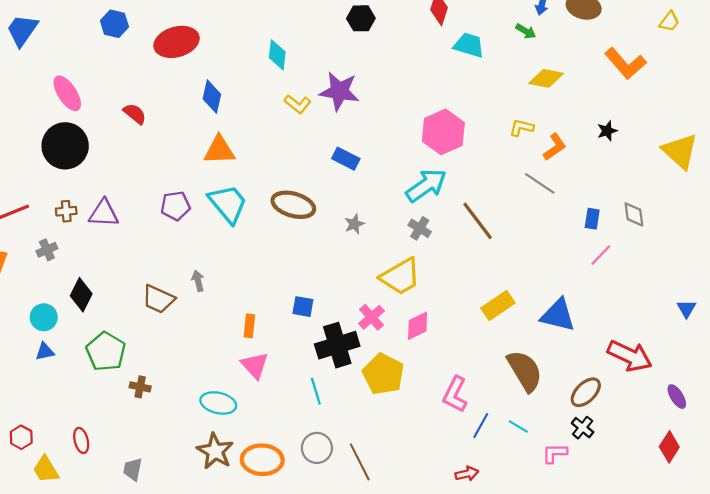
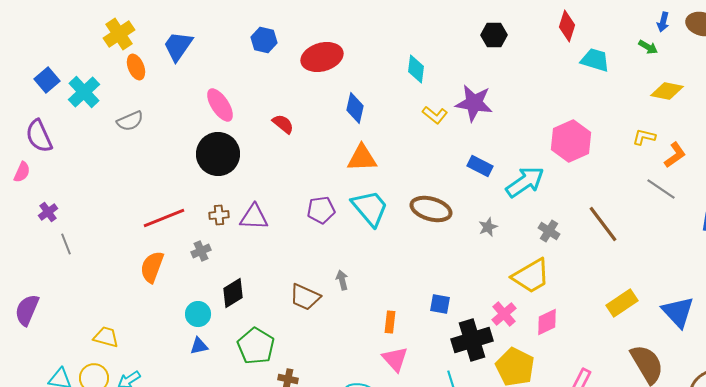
cyan arrow: (426, 185) -> (525, 182), moved
black diamond: (81, 295) -> (233, 293), turned 32
blue triangle: (558, 315) -> (678, 312), turned 33

